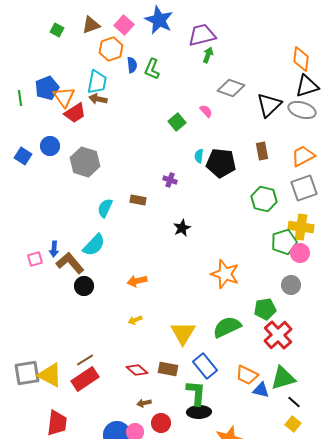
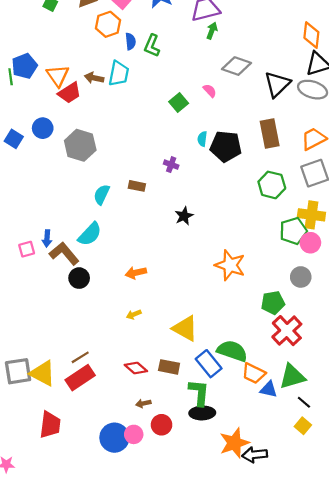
cyan trapezoid: (97, 82) -> (119, 74), moved
blue pentagon: (47, 88) -> (24, 66), moved
brown rectangle: (262, 151) -> (270, 133), size x1.5
green semicircle: (227, 327) -> (232, 351), moved, turned 44
yellow triangle: (183, 333) -> (185, 328), turned -32

